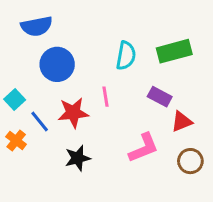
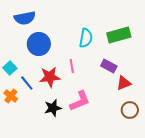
pink L-shape: (144, 148) -> (80, 101), moved

